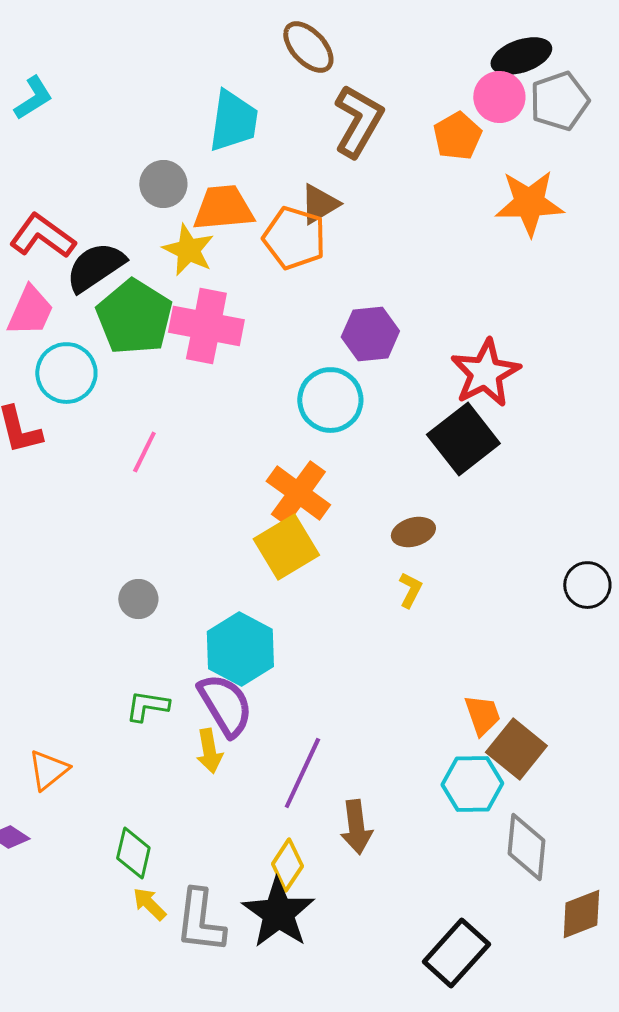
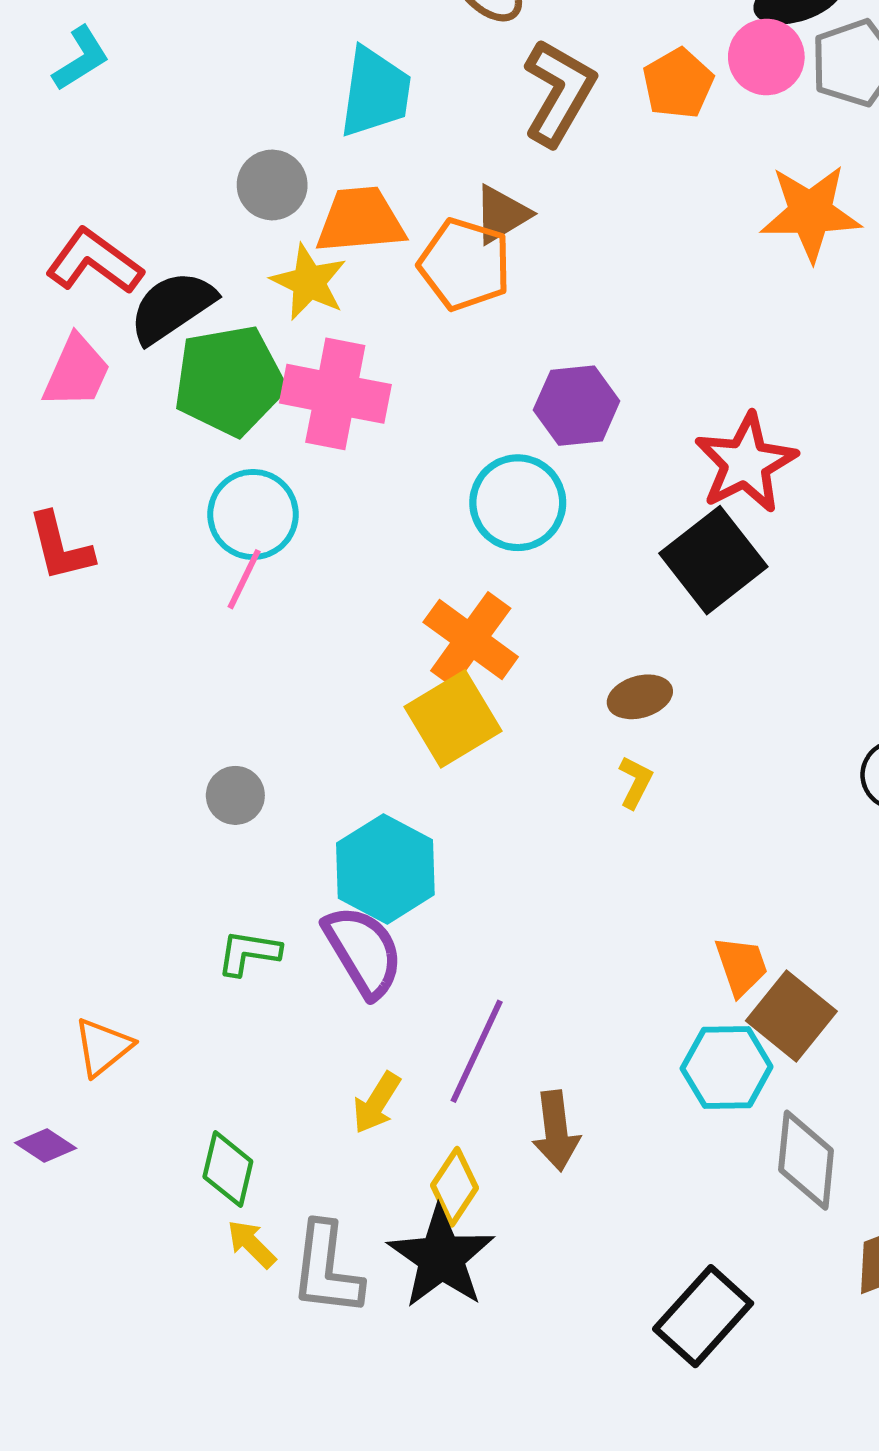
orange pentagon: (457, 136) -> (678, 83), moved
green pentagon: (134, 317) -> (229, 381), turned 30
cyan circle: (66, 373) -> (253, 514), moved
yellow arrow: (209, 751) -> (377, 1103), moved, turned 42

